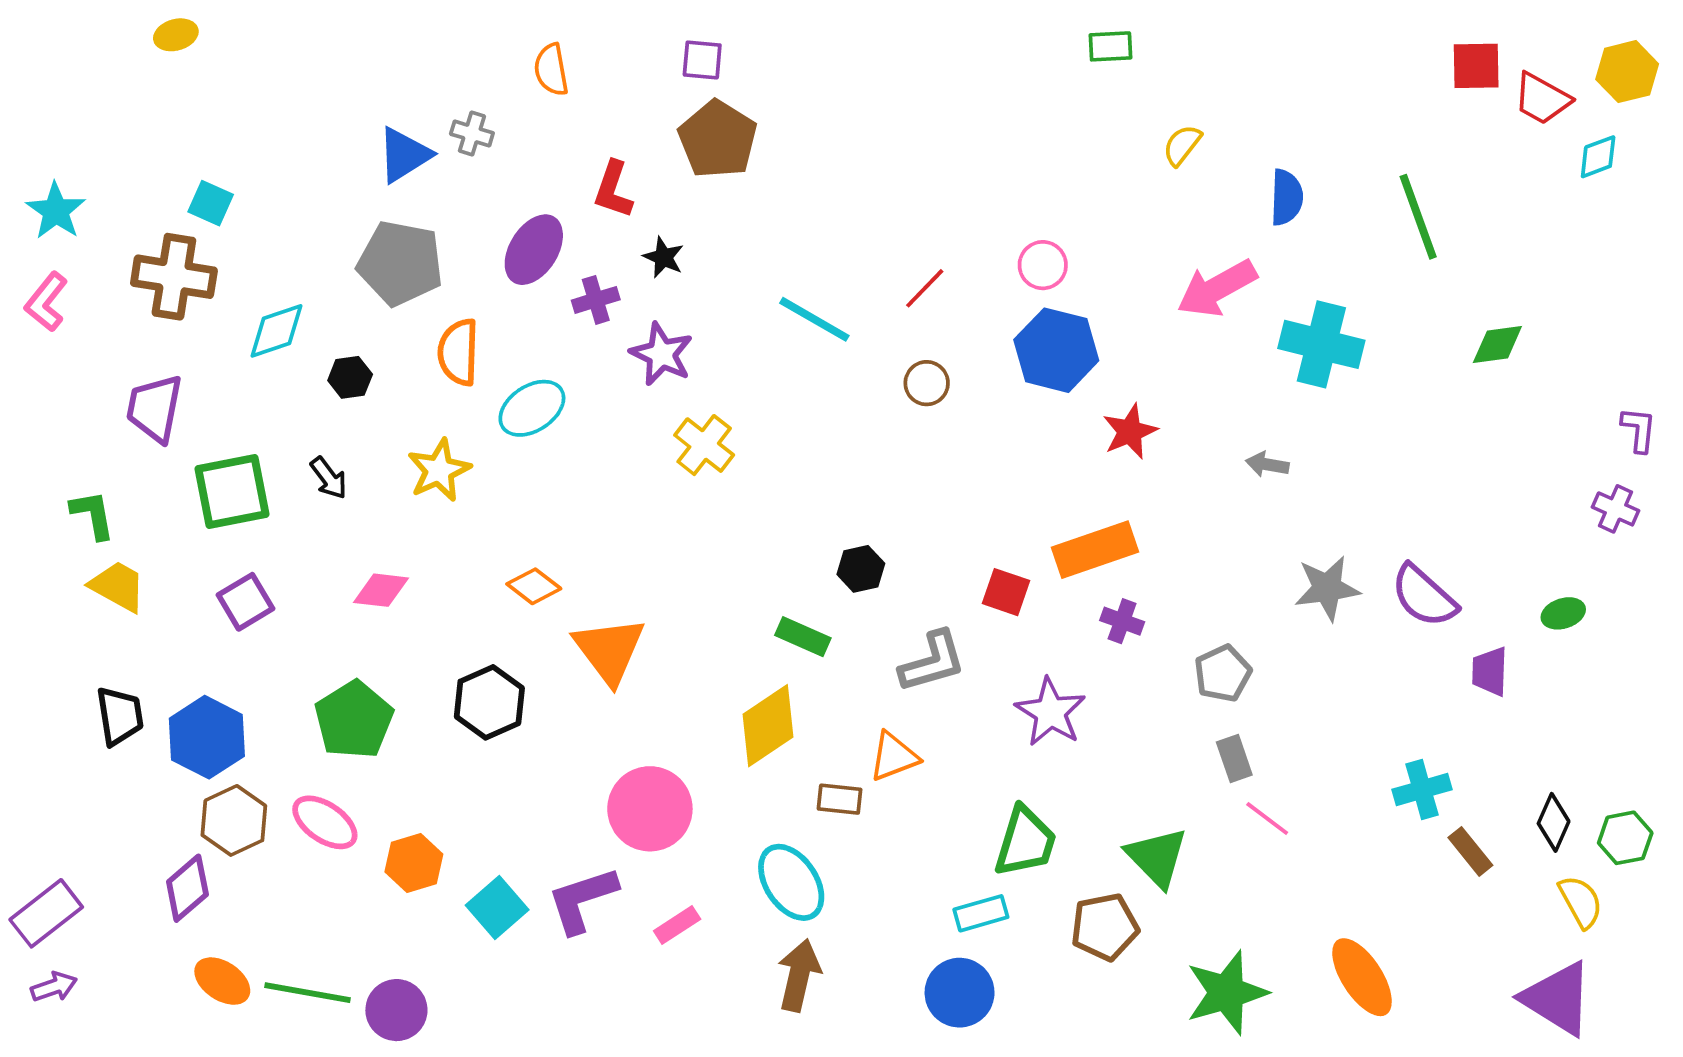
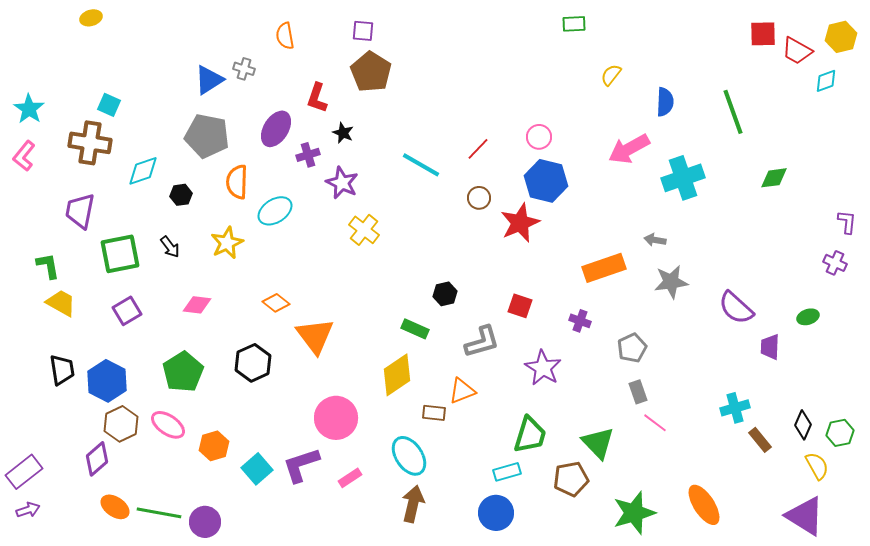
cyan cross: (1321, 344) -> (683, 178), turned -33
red star: (1130, 431) -> (520, 223), moved, size x1.4
orange rectangle: (1095, 550) -> (604, 268), moved
gray star: (1327, 588) -> (671, 282), moved

